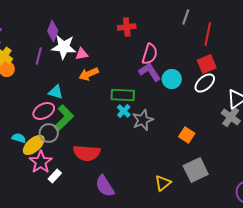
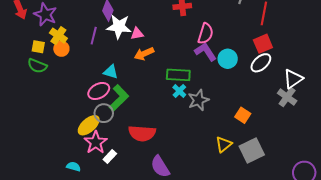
cyan semicircle: (19, 138) -> (74, 167), moved
yellow triangle: (163, 183) -> (224, 144), moved

